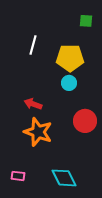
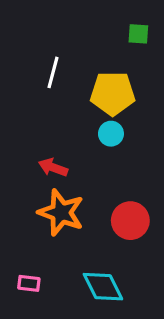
red circle: (85, 121) -> (130, 221), moved

